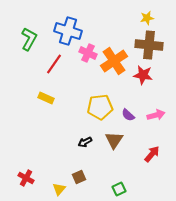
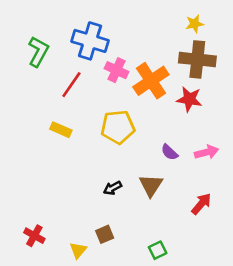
yellow pentagon: (100, 107) -> (118, 127), moved

